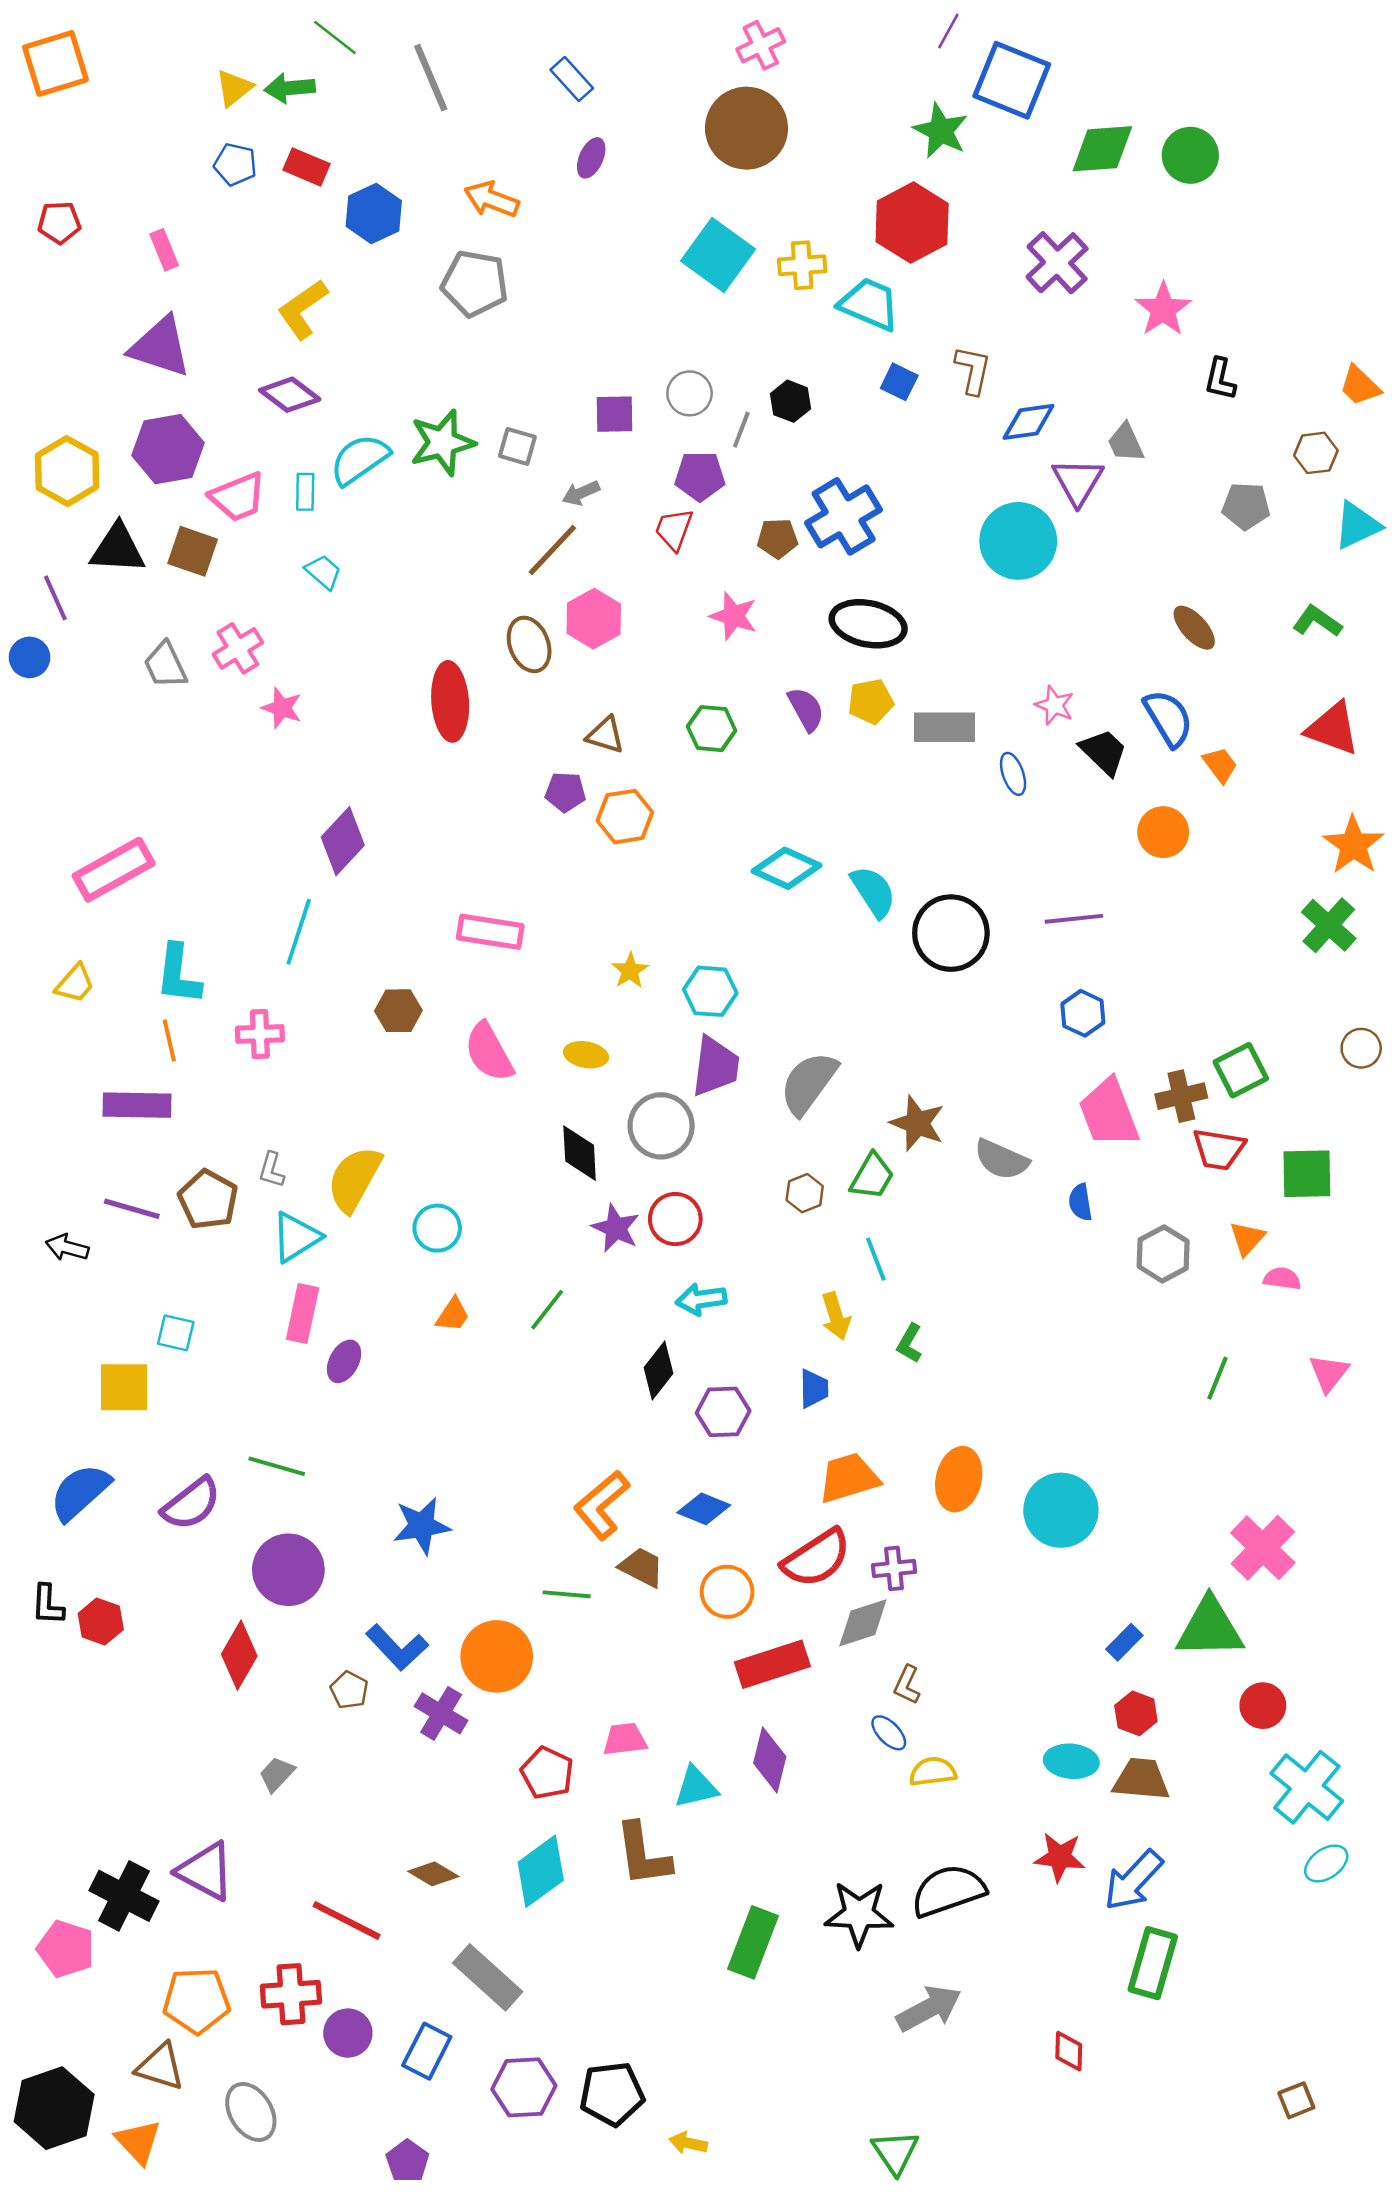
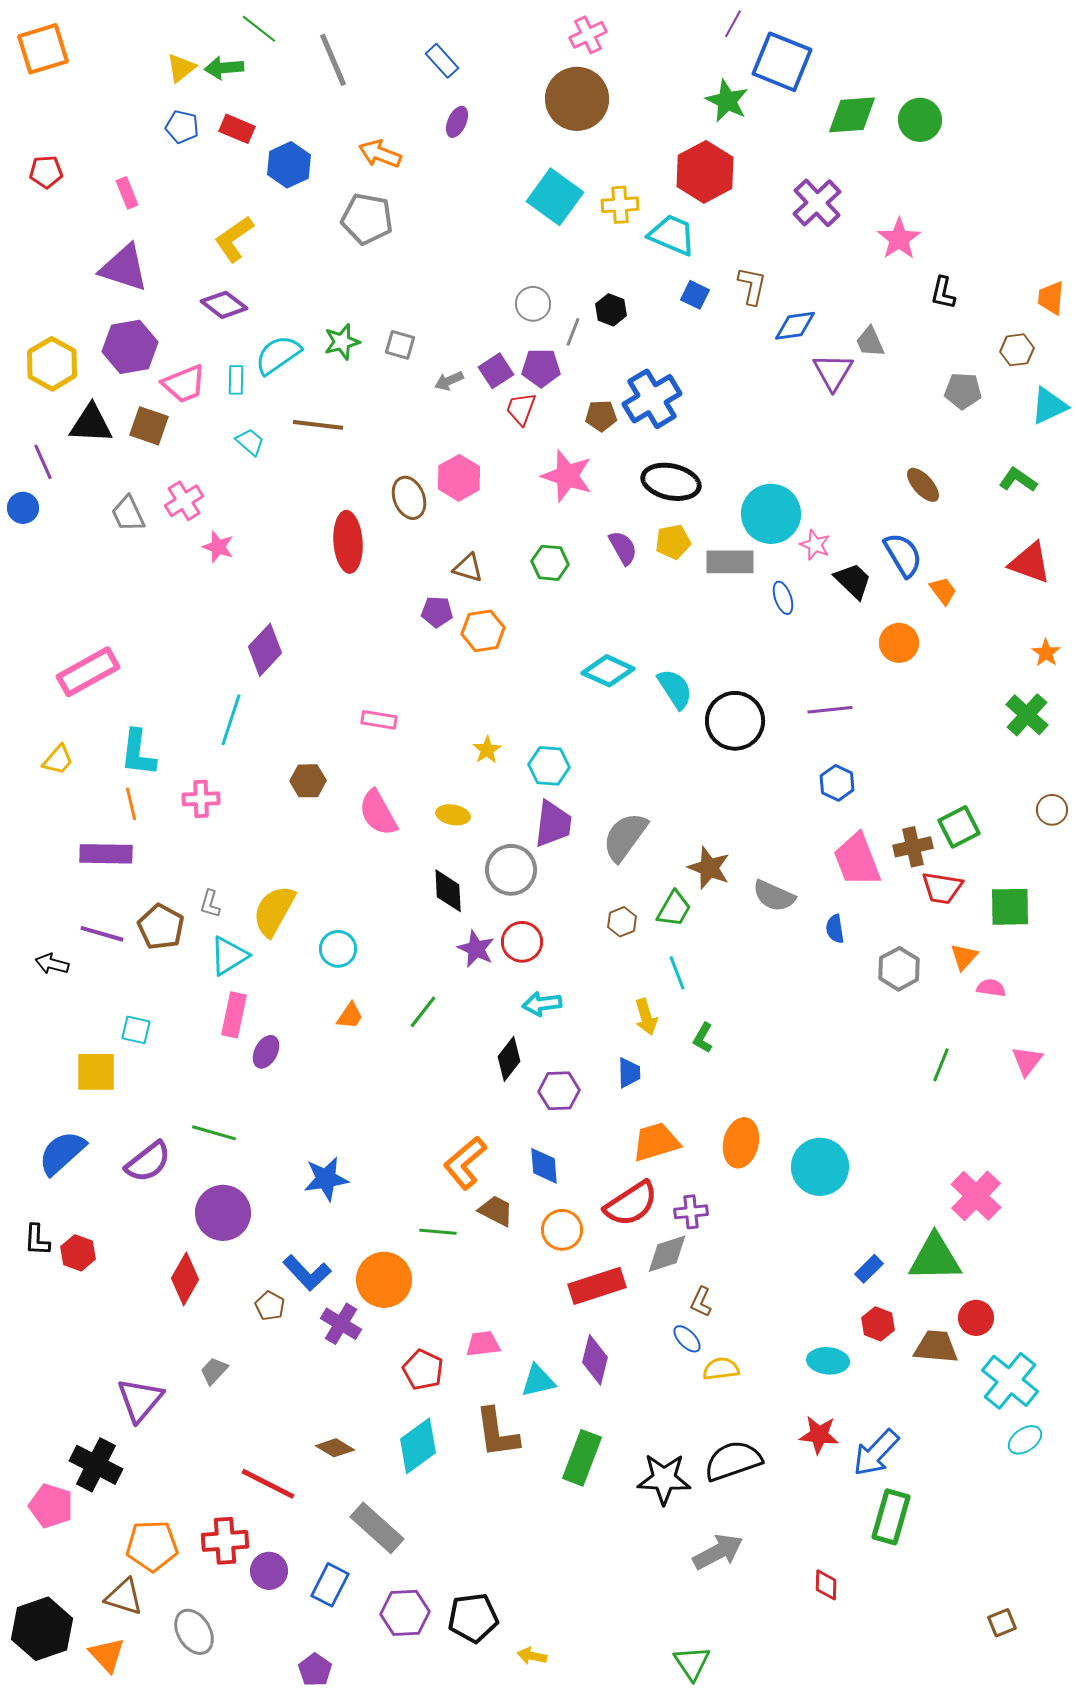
orange trapezoid: (1360, 386) -> (1051, 298), turned 51
purple square: (614, 414) -> (496, 371), moved, turned -32
green star: (442, 443) -> (342, 342), size x0.7
cyan circle: (1018, 541) -> (771, 514), moved
brown line: (552, 550) -> (318, 425), moved, turned 54
pink star: (734, 616) -> (567, 476), size x1.4
orange star: (1353, 845) -> (1046, 653), size x0.6
pink rectangle: (490, 932) -> (379, 720), size x0.7
blue diamond: (704, 1509) -> (544, 1166), turned 63
brown trapezoid: (1141, 1779) -> (936, 1347), moved
purple triangle: (206, 1871) -> (140, 1400), moved, turned 42
green rectangle: (753, 1942) -> (582, 1458), moved

